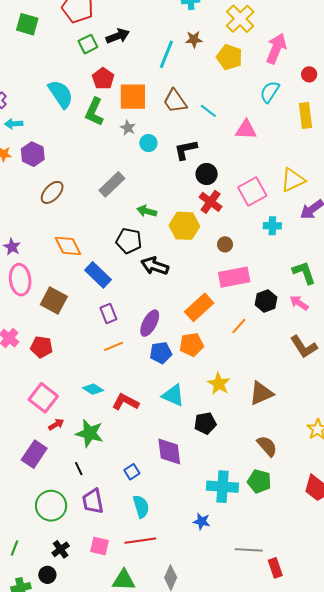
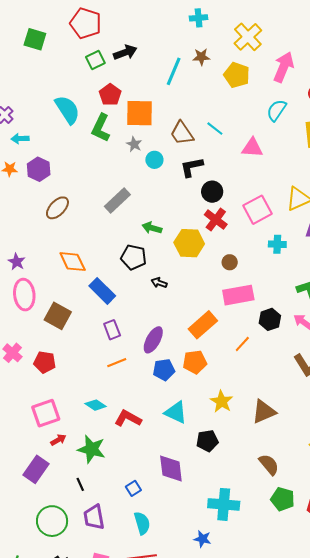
brown trapezoid: (175, 101) -> (182, 133), moved
black arrow: (155, 266) -> (159, 283), size x0.6
pink square: (43, 398) -> (46, 413), turned 32
green pentagon: (259, 481) -> (283, 499), moved

